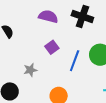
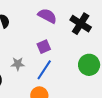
blue line: (75, 61) -> (44, 70), moved

